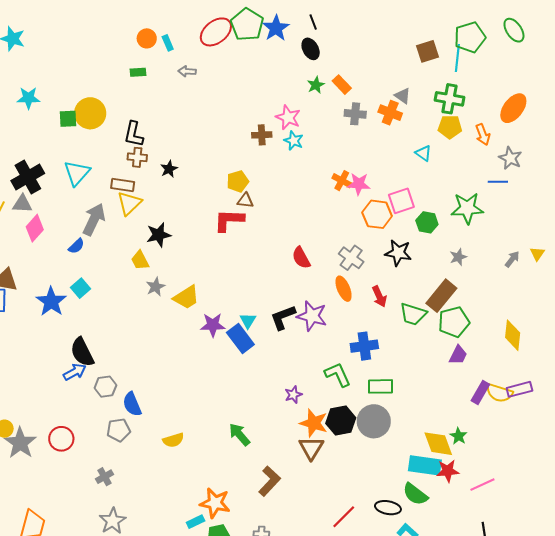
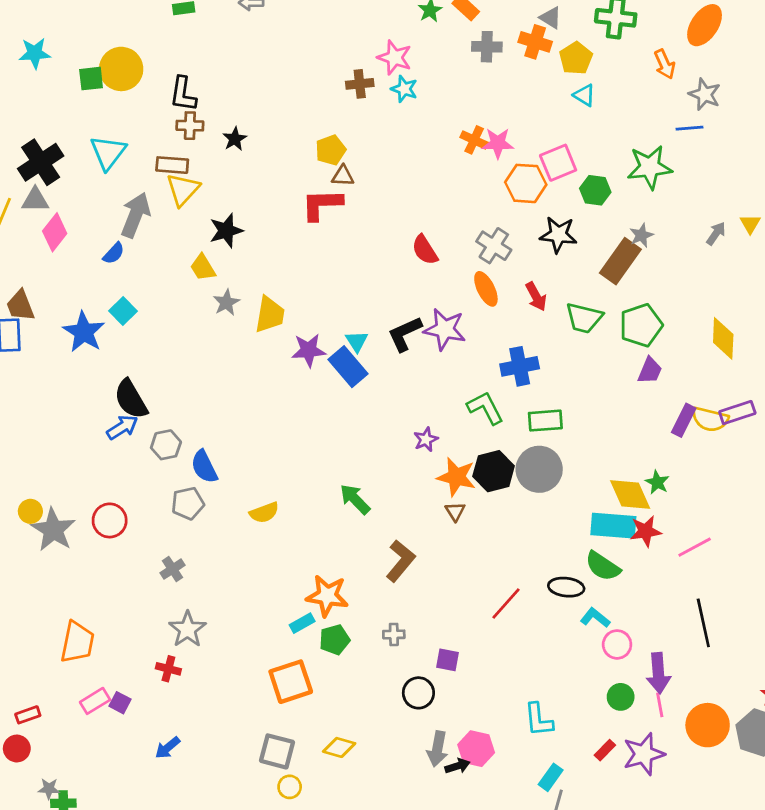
yellow pentagon: (450, 127) -> (576, 58), moved, turned -30
brown rectangle: (441, 296) -> (620, 261), moved
yellow trapezoid: (186, 297) -> (270, 315), turned -44
brown triangle: (311, 448) -> (455, 512), size x0.6

